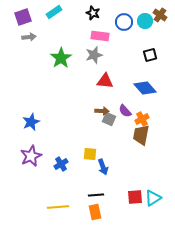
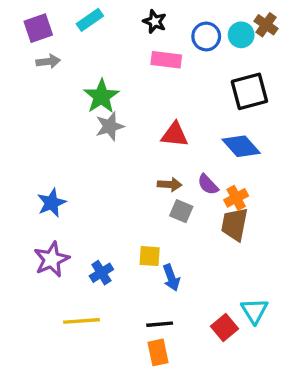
gray star: (94, 55) -> (110, 126), moved
black square: (150, 55) -> (249, 91), size x1.6
gray square: (109, 119) -> (181, 211), moved
red square: (135, 197) -> (225, 328), turned -35
cyan triangle: (153, 198) -> (254, 311), moved, turned -30
yellow line: (58, 207) -> (81, 321), moved

